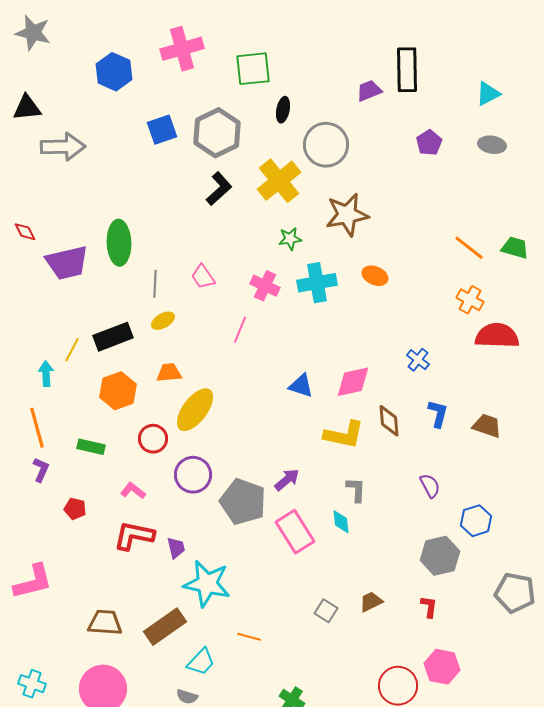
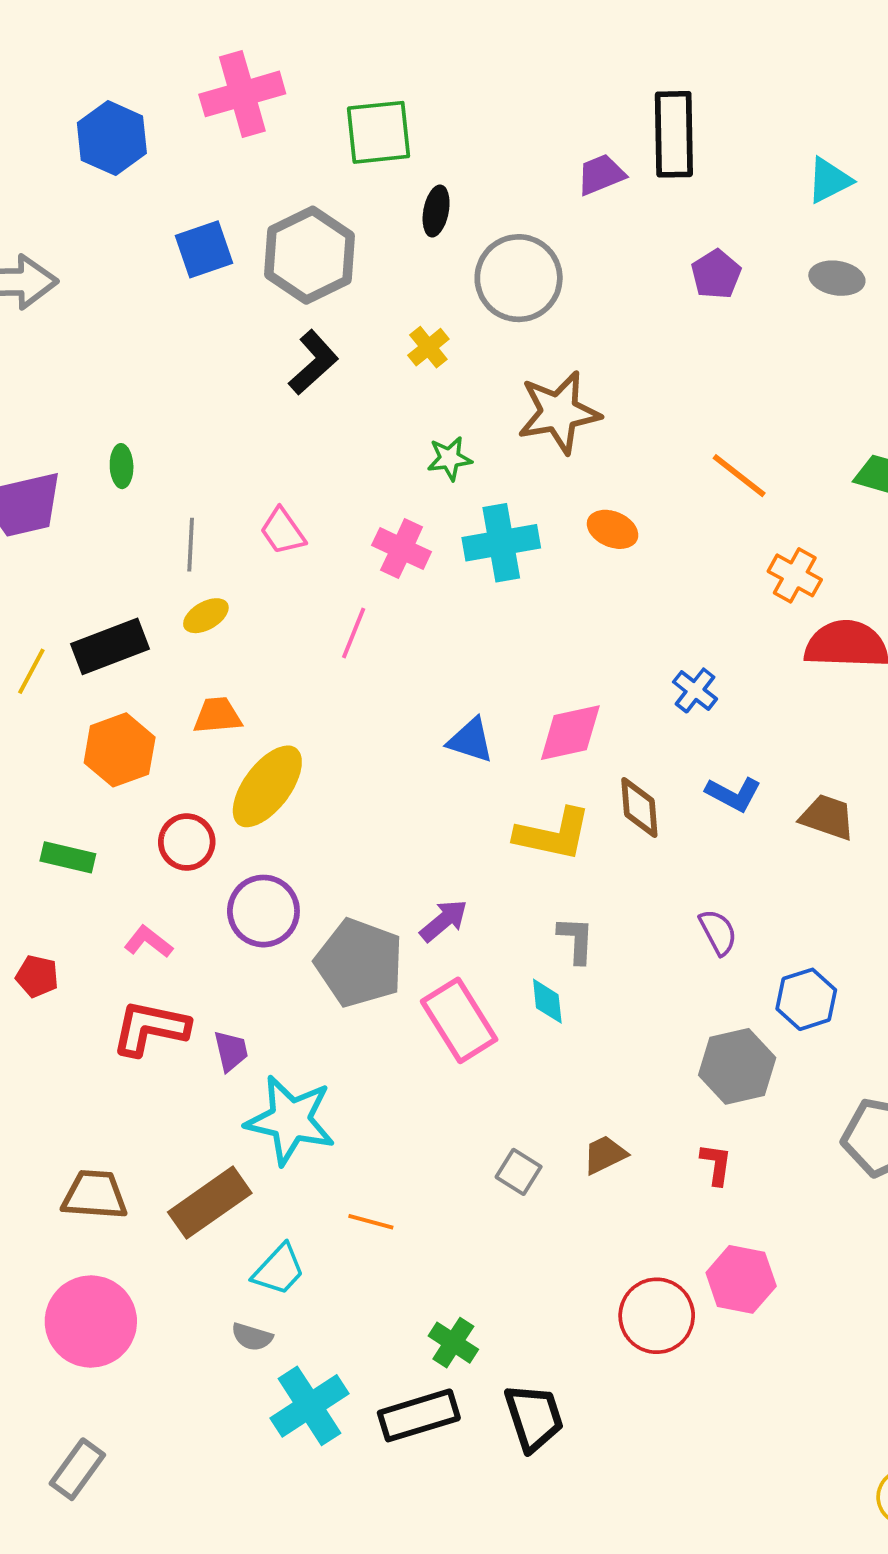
yellow cross: (279, 181) -> (428, 347), size x0.5
green ellipse: (119, 243) -> (122, 466), size x0.5
orange line: (469, 248) -> (739, 476), moved
blue L-shape: (438, 414) -> (733, 794), turned 104

